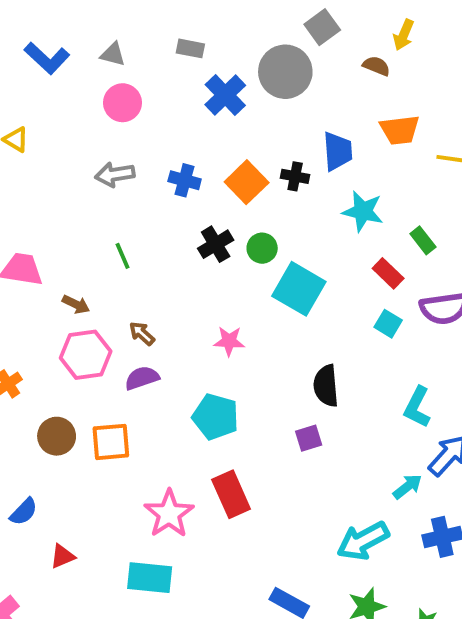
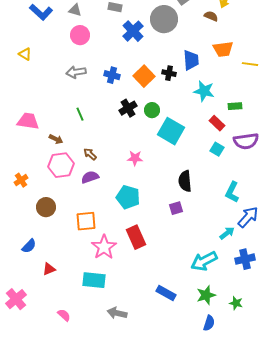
green rectangle: (423, 240) -> (235, 106), turned -56
orange square: (111, 442) -> (86, 221), moved

